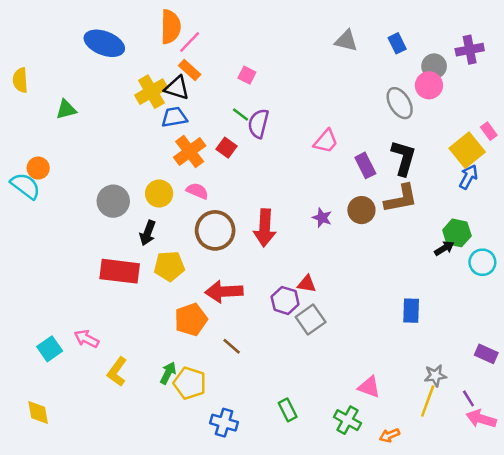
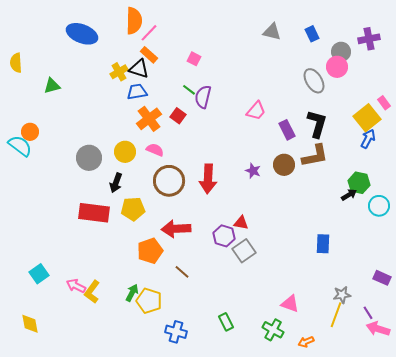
yellow cross: (151, 92) -> (119, 72), size x0.7
pink arrow: (87, 339) -> (76, 286), moved

